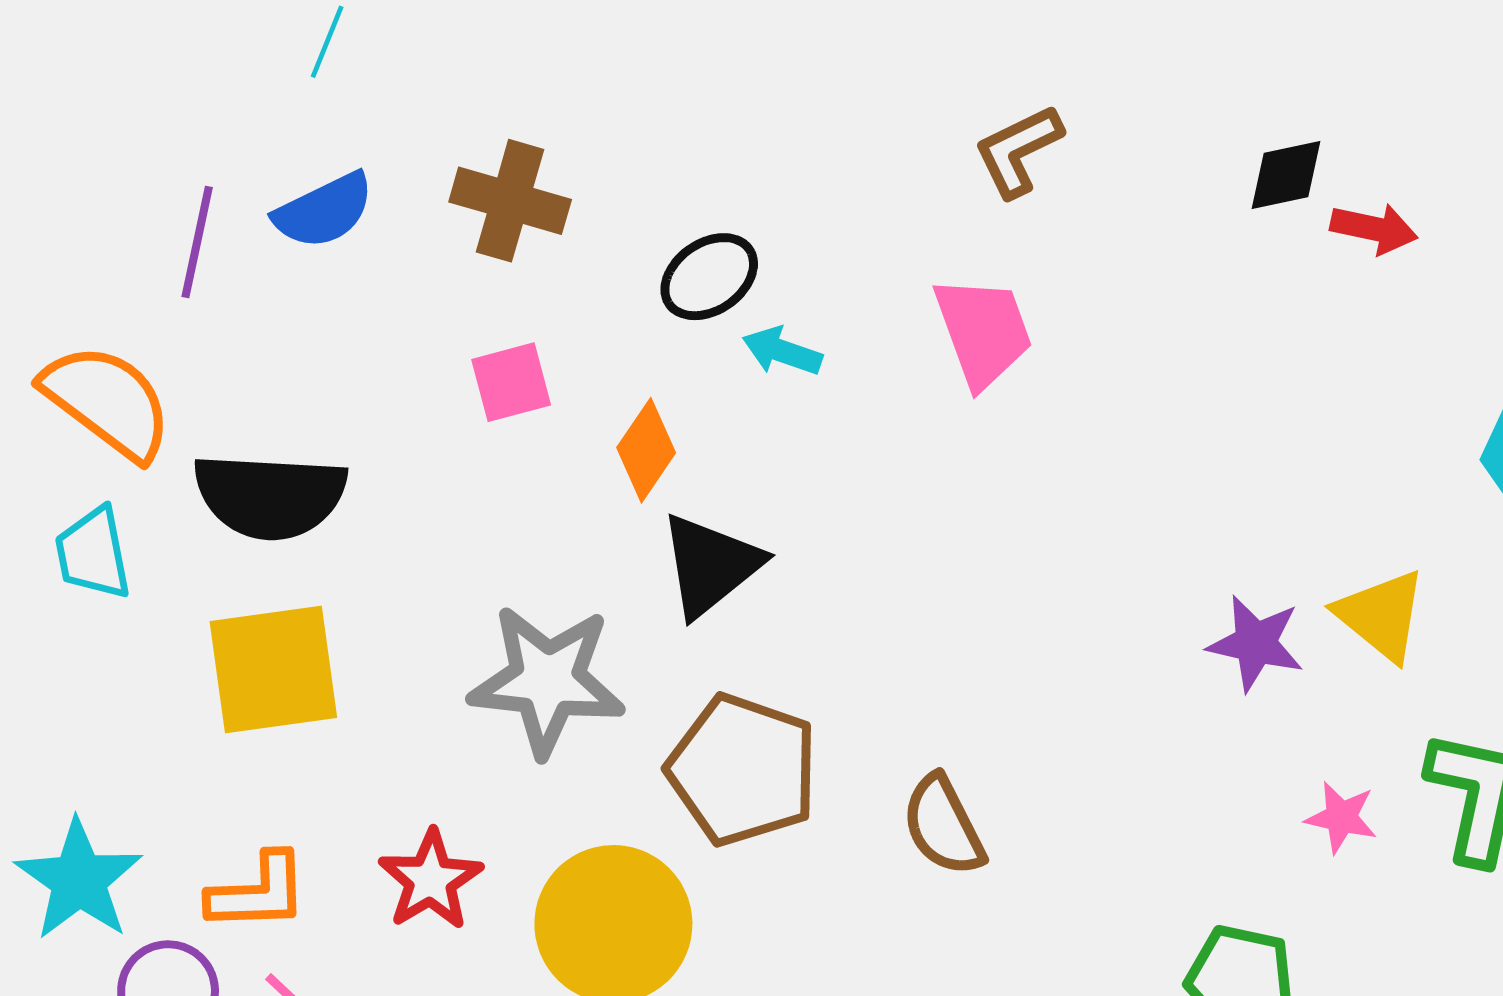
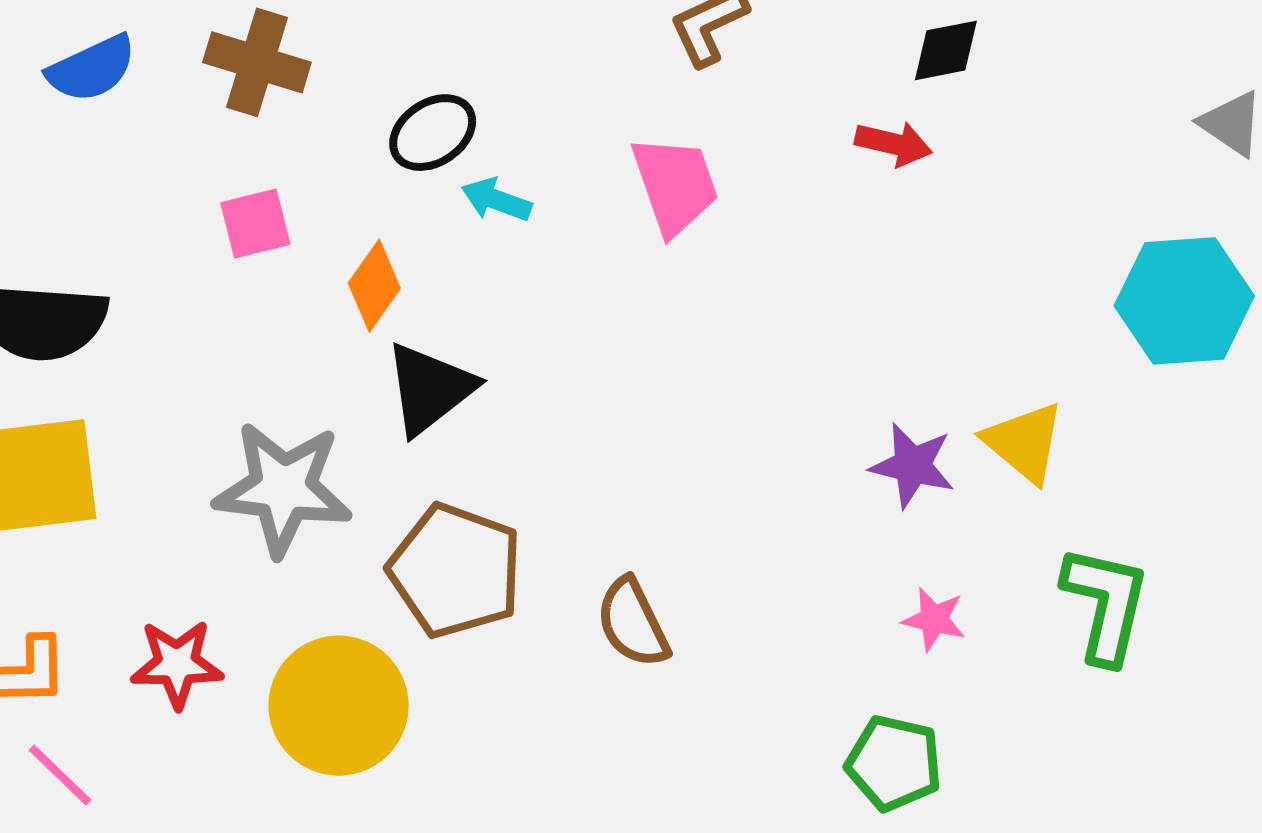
red arrow: (1374, 229) -> (894, 144), moved
pink star: (1341, 817) -> (934, 619), moved
red star: (431, 880) -> (177, 664), turned 30

